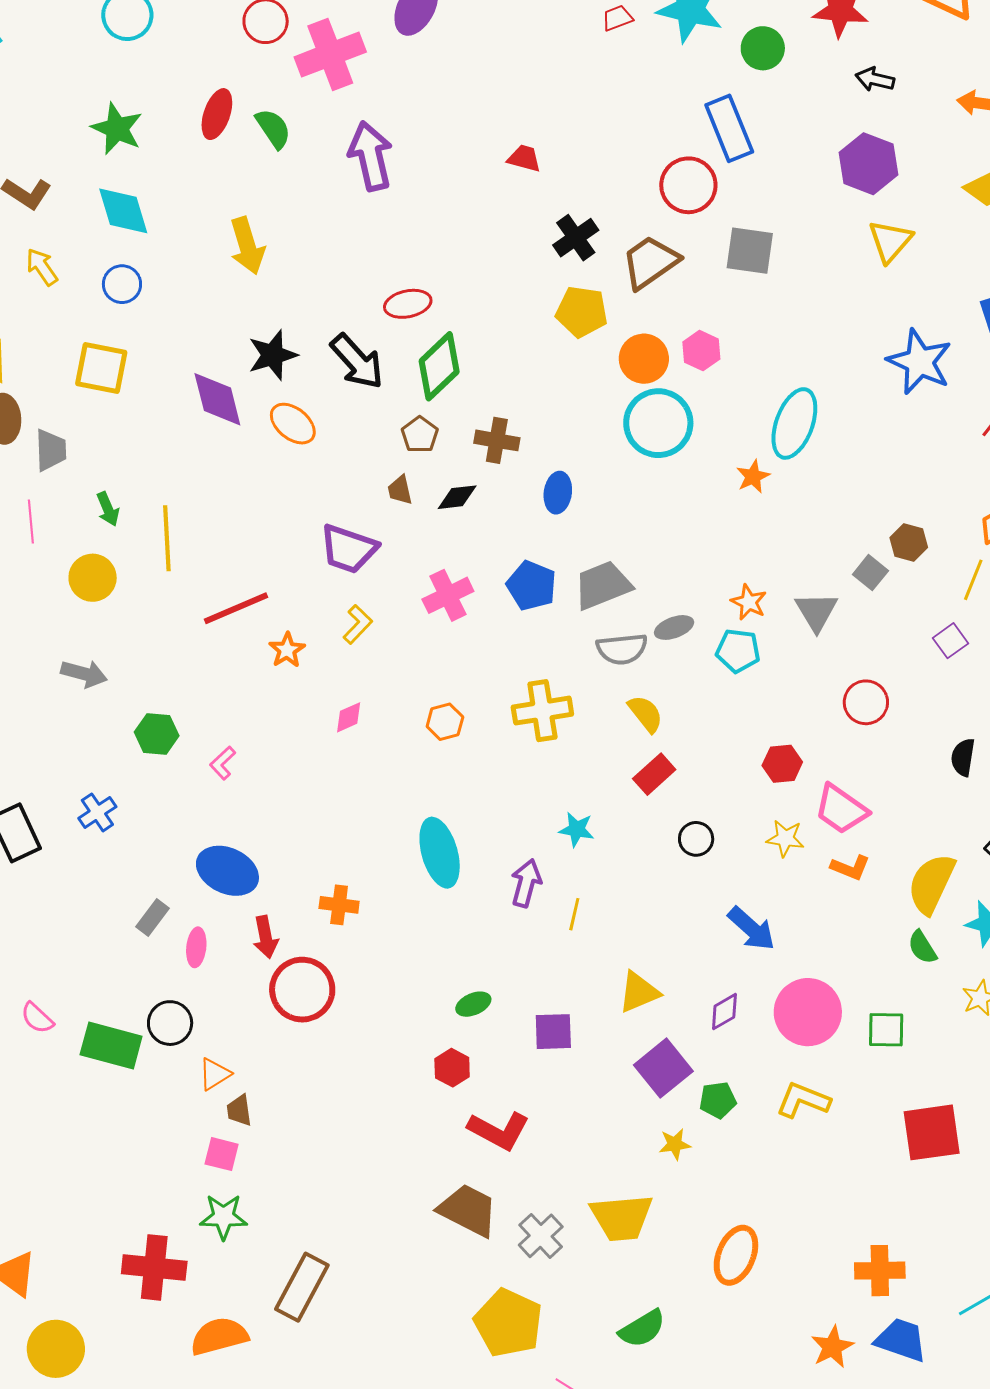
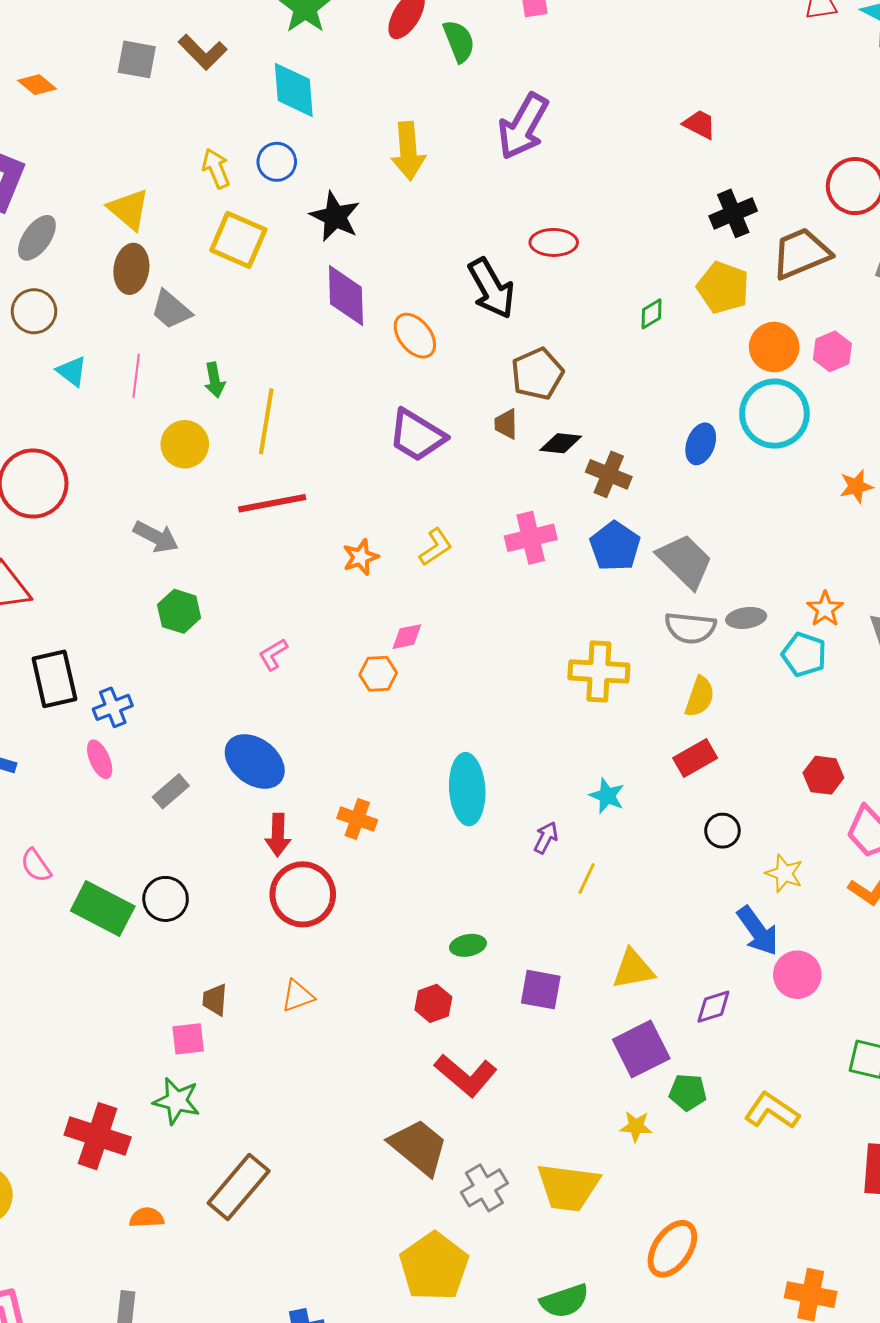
purple arrow: (371, 156) -> (523, 126), moved, turned -150
yellow arrow: (42, 267) -> (216, 168), moved
black star: (273, 355) -> (335, 217), moved, turned 30
green diamond: (439, 366) -> (652, 314), moved, size x0.5
brown pentagon: (420, 435) -> (537, 374), size x1.4
brown cross: (497, 440) -> (609, 474), moved
gray trapezoid: (51, 450) -> (171, 310), turned 120
blue ellipse: (558, 493) -> (701, 444), moved
purple trapezoid: (348, 549) -> (417, 435), moved
gray trapezoid: (603, 585) -> (685, 561), turned 54
red line: (236, 608) -> (272, 503), moved
yellow semicircle: (646, 714) -> (700, 697), turned 45
orange hexagon: (445, 722) -> (378, 674), moved
green hexagon: (157, 734) -> (179, 611), moved
blue cross: (97, 812) -> (113, 707), moved
yellow star: (785, 838) -> (784, 873), moved
purple arrow: (526, 883) -> (546, 838), size x0.7
pink ellipse: (196, 947) -> (100, 759), moved, turned -42
pink circle: (808, 1012) -> (797, 975), moved, size x0.7
orange triangle: (215, 1074) -> (298, 996), moved
pink square: (222, 1154) -> (188, 1039), turned -33
orange semicircle: (219, 1336) -> (147, 1218), size x0.6

